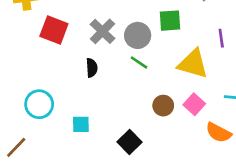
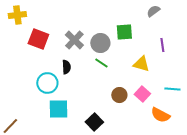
yellow triangle: (193, 64) -> (141, 64), size x0.7
cyan circle: (39, 104) -> (47, 83), moved
cyan square: (81, 124) -> (58, 109), size x1.5

